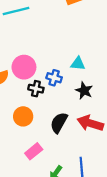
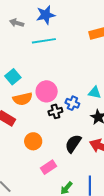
black cross: (36, 89) -> (55, 111), turned -32
orange circle: (23, 116) -> (33, 141), moved

